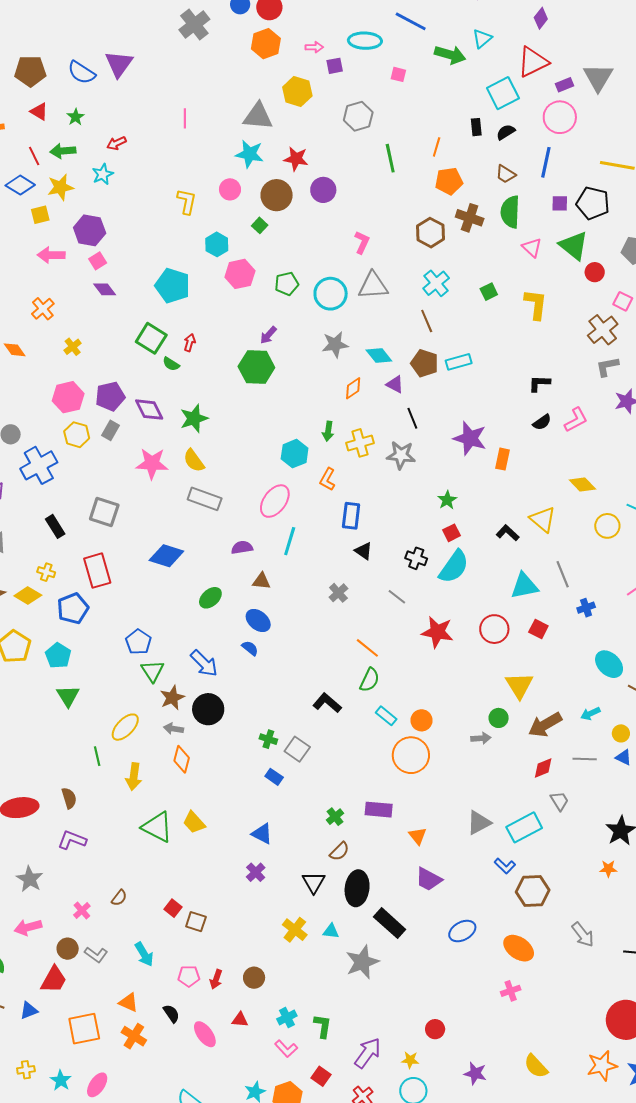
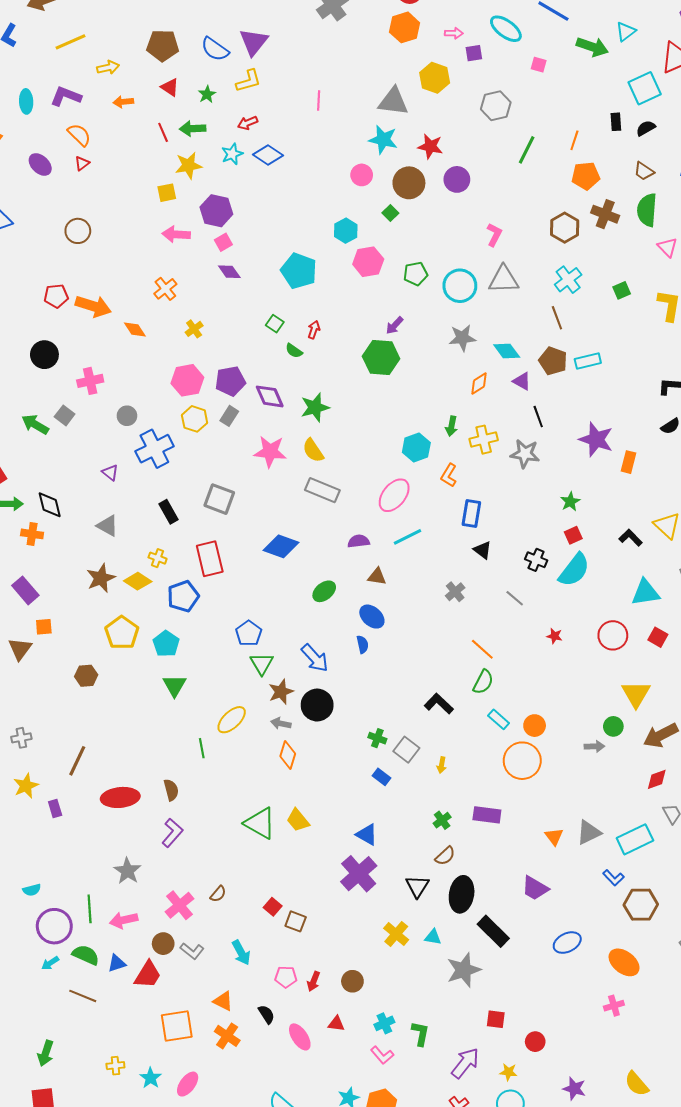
cyan ellipse: (365, 41) -> (506, 29), turned 32
green line: (390, 158) -> (527, 150), turned 36
blue diamond: (20, 185) -> (268, 155), moved
yellow L-shape: (187, 201) -> (249, 81), moved, turned 60
green square: (151, 338) -> (275, 324), size x0.6
cyan line: (290, 541) -> (408, 537), turned 44
red star: (437, 632) -> (555, 636), size x0.5
blue semicircle: (250, 648) -> (362, 644), turned 36
yellow arrow: (134, 777) -> (442, 765), moved, size x0.6
orange triangle: (418, 836) -> (554, 837), moved
purple L-shape: (72, 840) -> (172, 833), turned 108
purple cross: (256, 872) -> (359, 874), size x1.8
pink cross: (82, 911) -> (180, 905), size x1.6
blue triangle: (29, 1010) -> (117, 963), moved
red square: (321, 1076) -> (496, 1019), moved, turned -30

